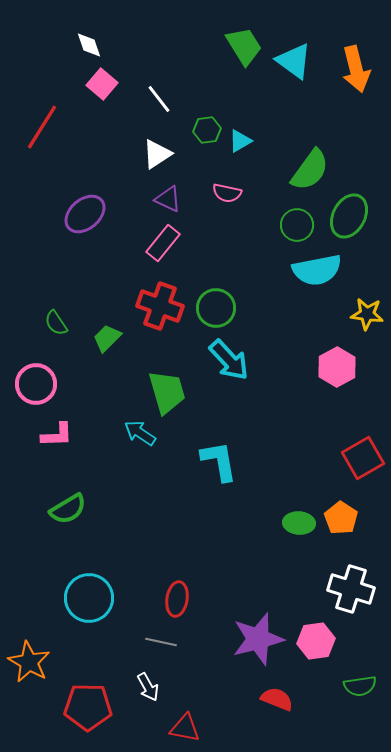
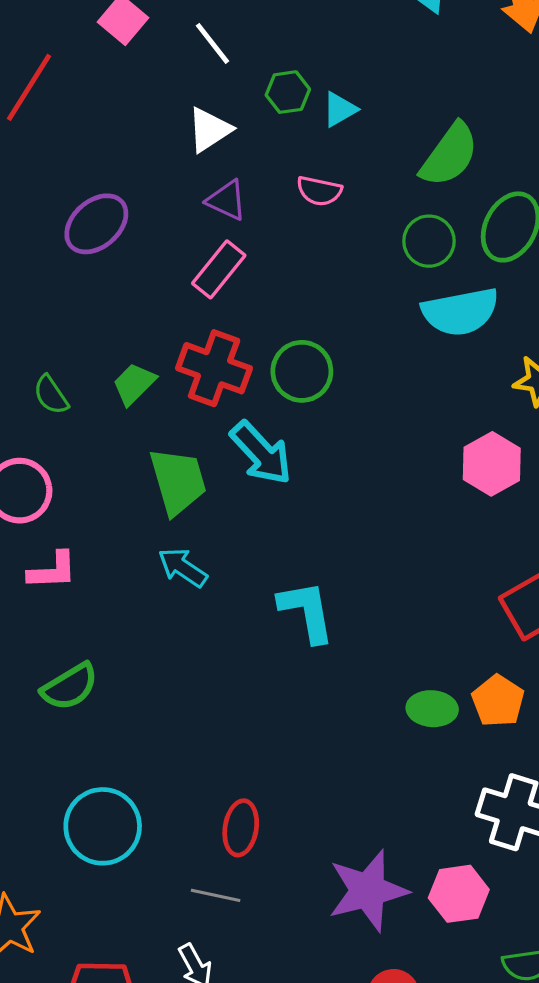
green trapezoid: (107, 338) -> (134, 384), moved
cyan arrow: (229, 360) -> (261, 453), moved
green trapezoid: (167, 392) -> (178, 481), moved

